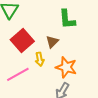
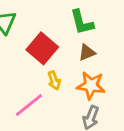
red square: (22, 41) -> (42, 48), moved
brown triangle: (52, 42) -> (87, 52), moved, turned 32

